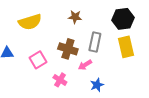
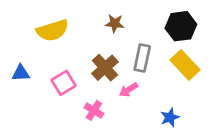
yellow rectangle: (126, 47) -> (185, 65), turned -30
brown cross: (68, 49) -> (105, 68), turned 30
blue star: (97, 85) -> (170, 117), moved

